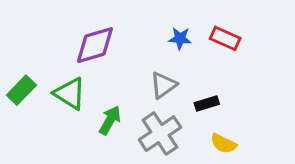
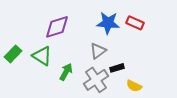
blue star: (180, 38) -> (108, 23), size x1.6
black rectangle: (207, 104) -> (117, 68), moved

